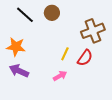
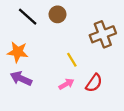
yellow line: (65, 54) -> (72, 60), turned -56
red semicircle: (85, 58) -> (94, 83), moved

